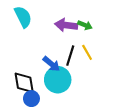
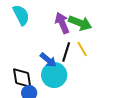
purple arrow: (66, 25) -> (62, 23), turned 60
green arrow: (85, 25) -> (80, 23), size x1.6

